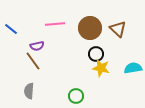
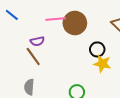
brown circle: (90, 28) -> (75, 23), moved
blue line: (11, 29) -> (12, 15), moved

